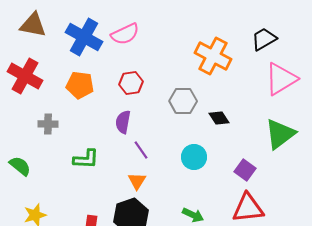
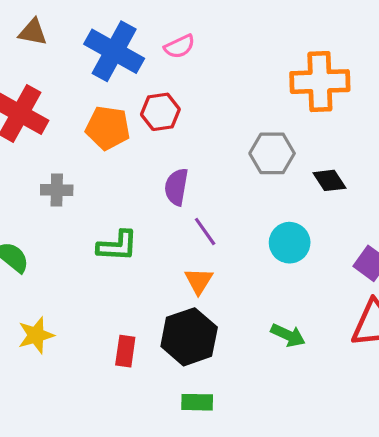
brown triangle: (33, 25) -> (33, 32), size x0.7
pink semicircle: (125, 34) -> (180, 46), size x0.7
orange cross: (213, 56) -> (320, 82), turned -30
red hexagon: (131, 83) -> (160, 112), moved

